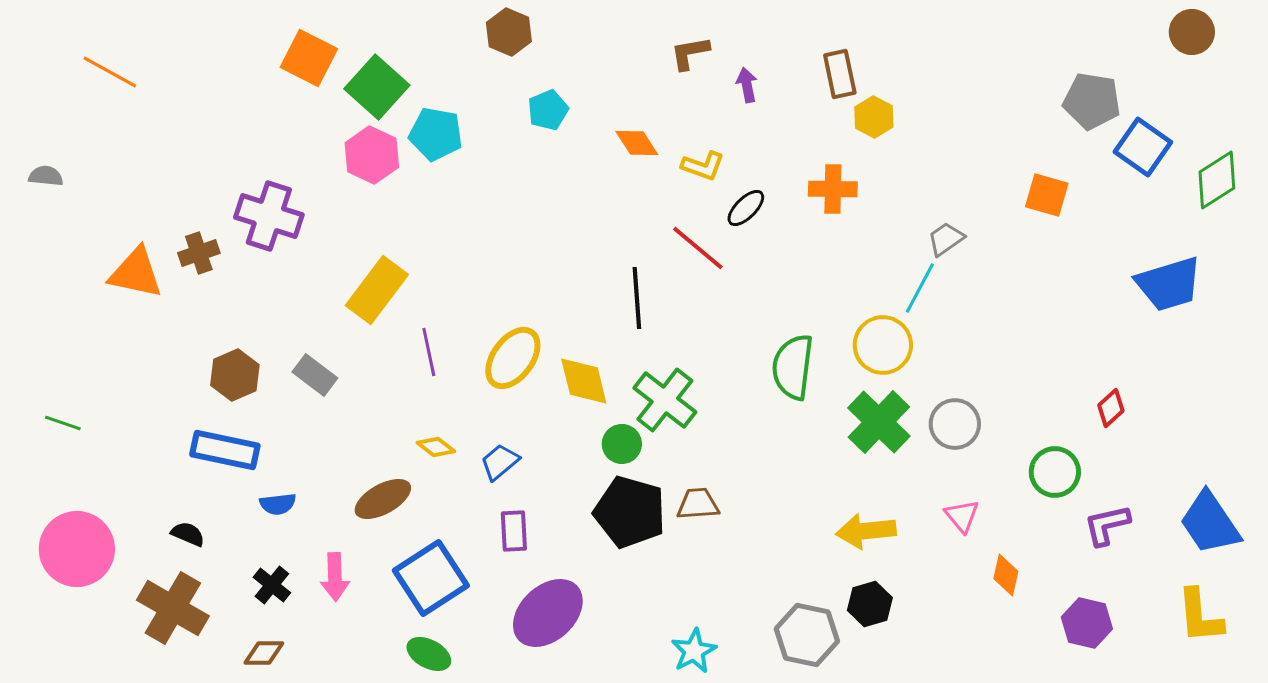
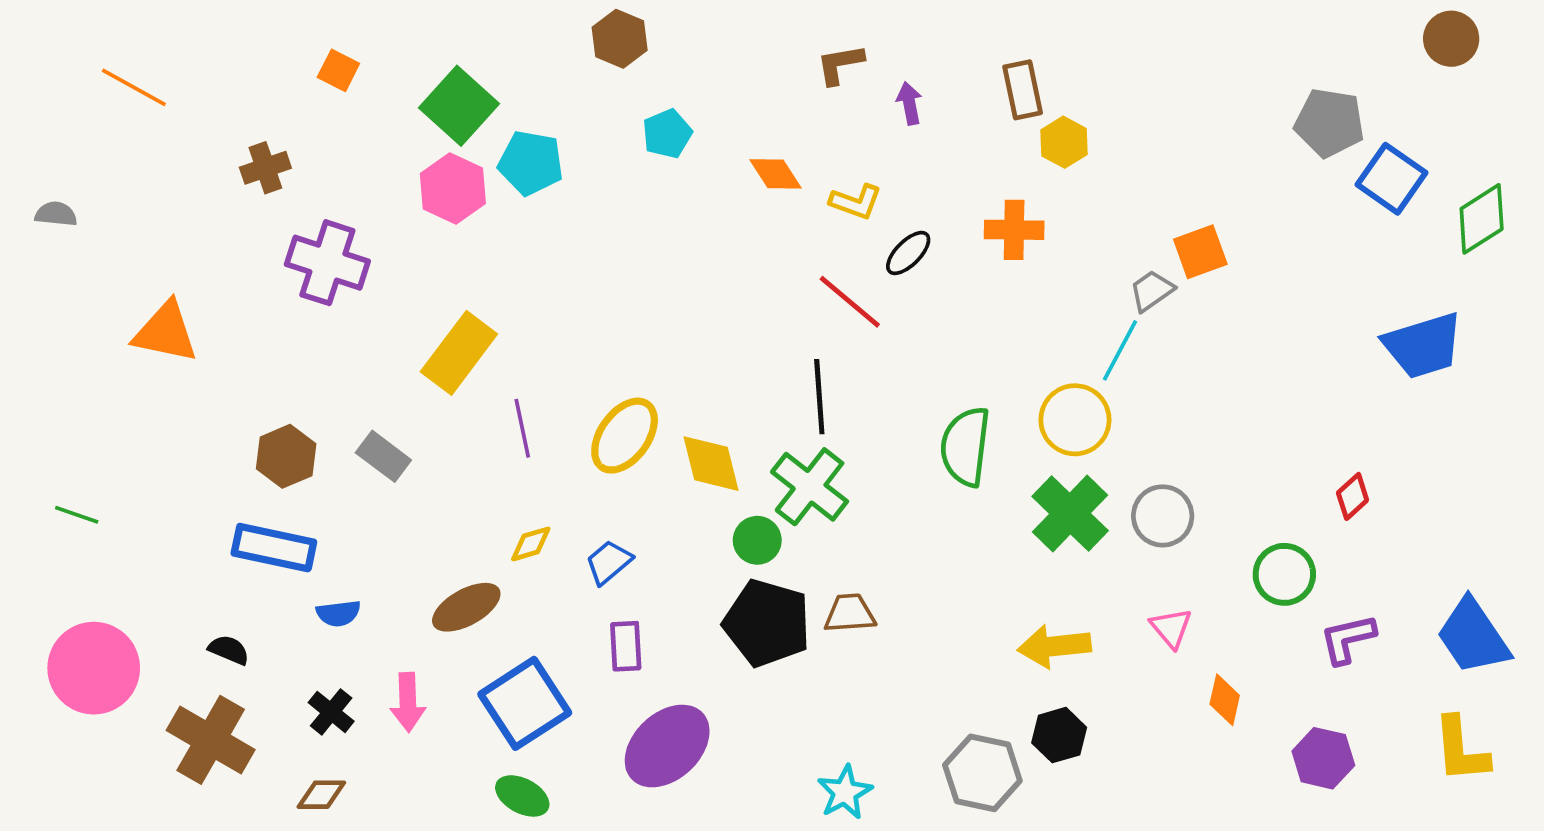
orange square: (309, 58) -> (338, 70), moved, size x0.6
orange square: (1047, 195) -> (1200, 252), moved, turned -36
brown cross: (199, 253) -> (265, 168), moved
black line: (637, 298) -> (819, 397), moved
yellow diamond: (436, 447) -> (531, 544), turned -54

